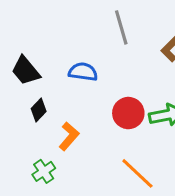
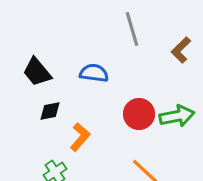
black diamond: (39, 110) -> (50, 111), turned 35

